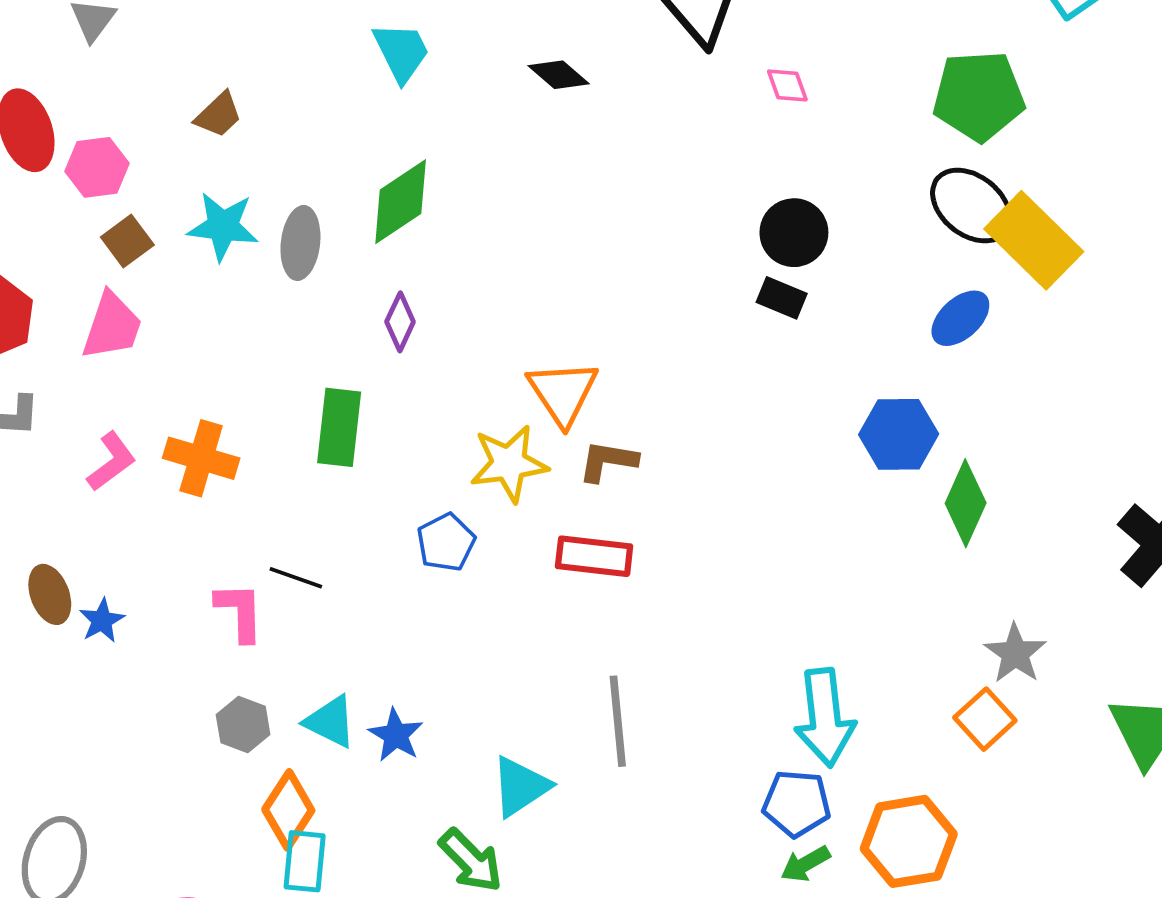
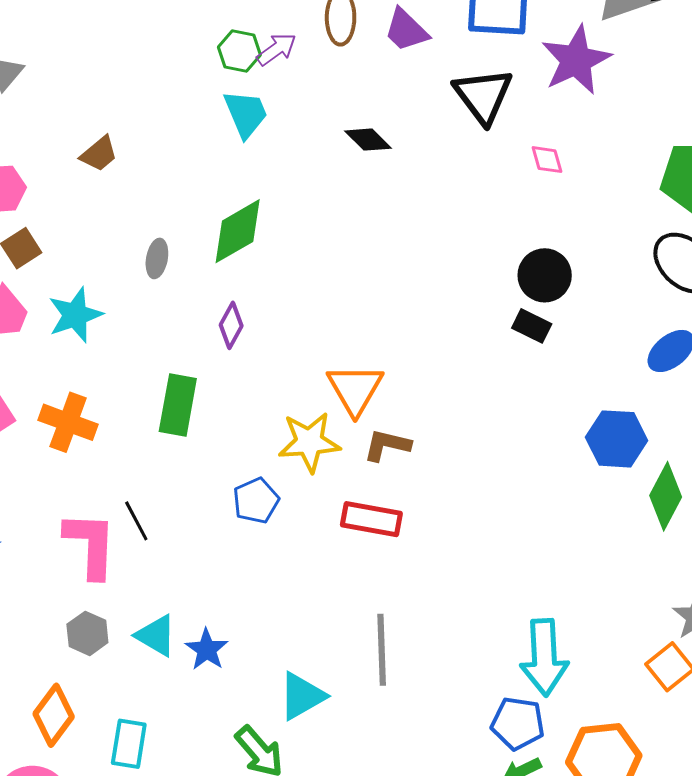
cyan star: (223, 226) -> (75, 315), moved, turned -30
gray ellipse: (300, 243) -> (157, 258), size x0.7
black line: (296, 578) -> (136, 521), turned 39
pink L-shape: (240, 612) -> (91, 545), size x1.4
orange diamond: (288, 810) -> (54, 715), moved

